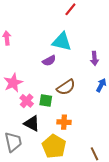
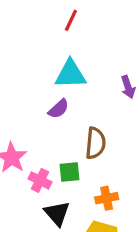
brown semicircle: (66, 87) -> (95, 143), turned -36
black triangle: (32, 123) -> (57, 213), turned 36

